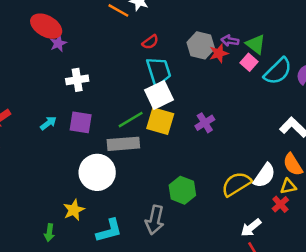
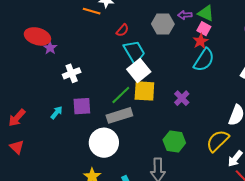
red star: (219, 53) -> (200, 41), moved
cyan semicircle: (278, 71) -> (204, 60), moved
purple cross: (205, 123) -> (182, 98), moved
yellow semicircle: (236, 184) -> (218, 141), moved

